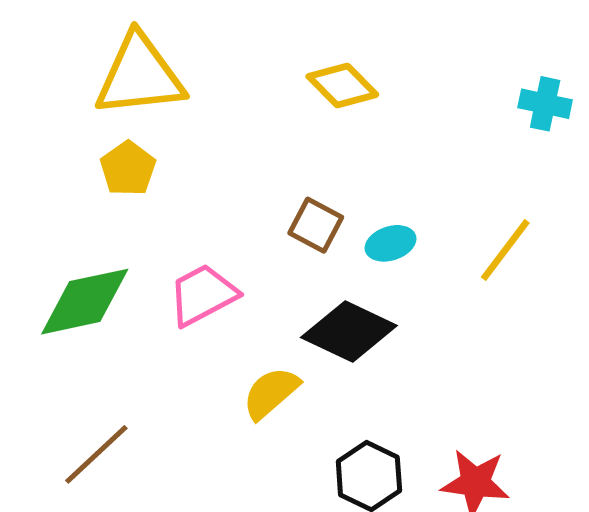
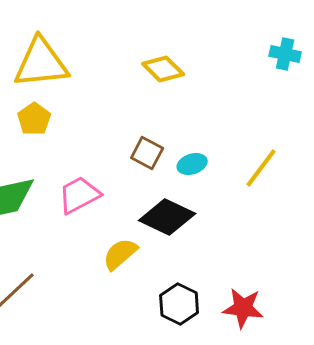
cyan cross: (545, 104) -> (285, 54), moved

